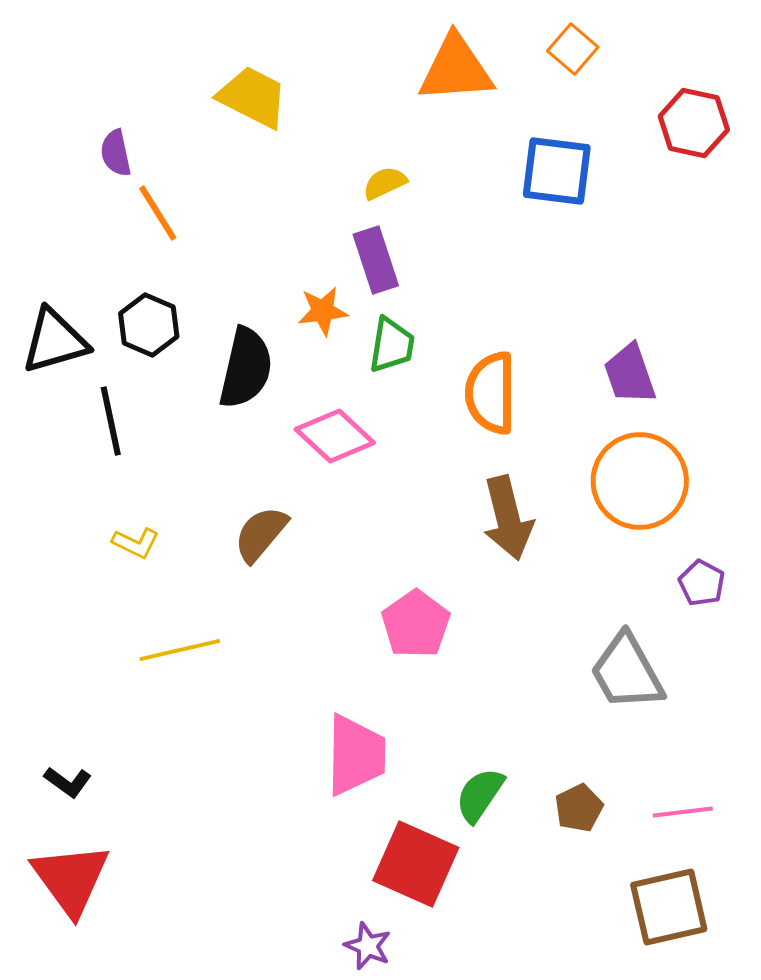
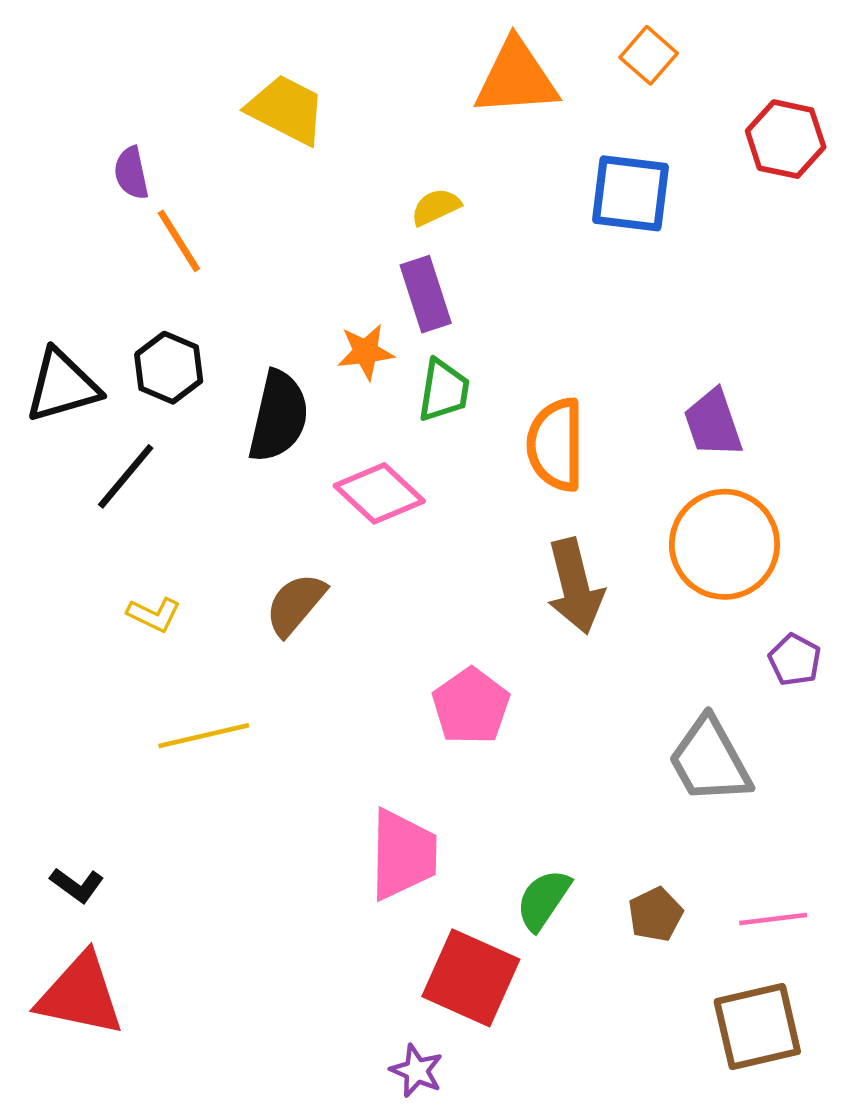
black line: (111, 421) -> (126, 476), turned 52
red triangle: (71, 879) -> (80, 995), turned -42

